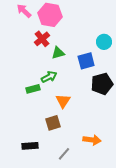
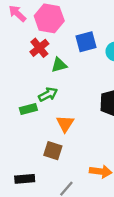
blue square: (86, 61) -> (86, 42), moved
brown square: (53, 123) -> (53, 151), turned 35

